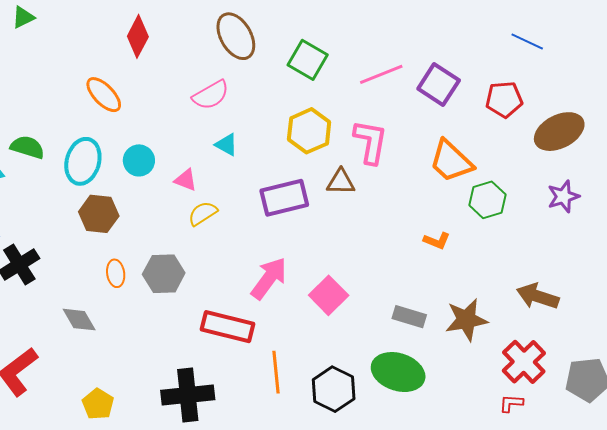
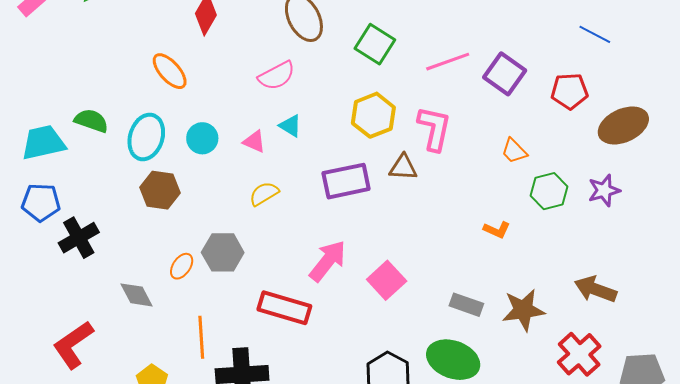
orange trapezoid: (451, 161) -> (514, 151), size x0.6
pink triangle: (186, 180) -> (254, 142), moved
purple star: (563, 196) -> (604, 190), moved
orange ellipse: (116, 273) -> (182, 266), moved, turned 40
orange line: (276, 372) -> (201, 337), moved

